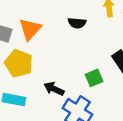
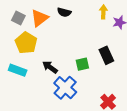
black semicircle: (77, 23) -> (64, 12), moved

